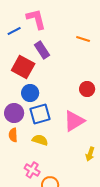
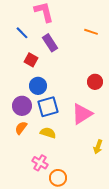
blue line: (14, 31) -> (22, 33), moved, turned 72
red square: (23, 67) -> (31, 60), size x0.6
orange semicircle: (13, 135) -> (21, 128), turned 40

